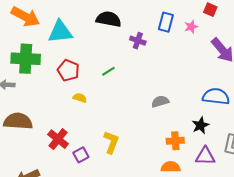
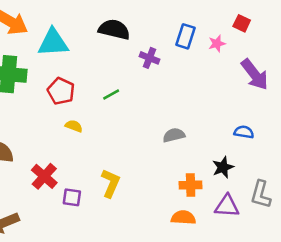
blue semicircle: (216, 96) -> (244, 132), size x0.6
purple square: (81, 155) -> (72, 197), turned 35

